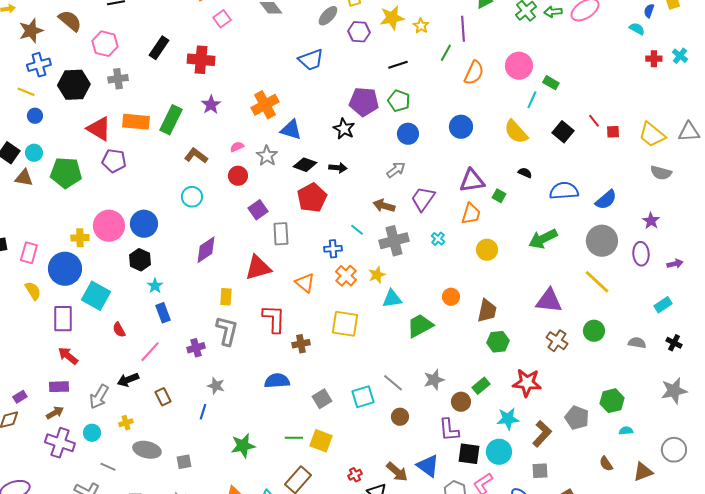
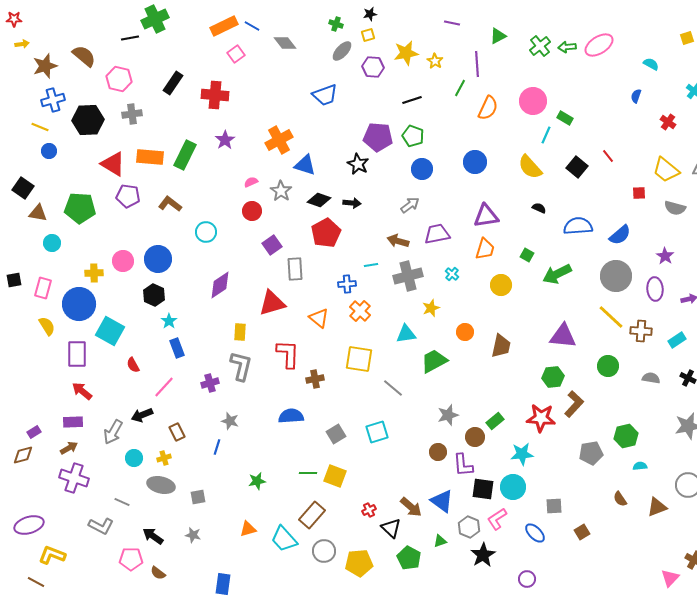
blue semicircle: (649, 11) -> (636, 96), moved
red cross: (654, 59) -> (668, 122), moved, turned 35
red square: (613, 132) -> (639, 193), moved
cyan circle: (34, 153) -> (52, 243), moved
brown L-shape: (196, 156) -> (170, 204), moved
green square: (499, 196) -> (527, 255), moved
purple trapezoid: (423, 199) -> (437, 234), turned 44
pink circle: (109, 226) -> (123, 261), size x0.7
cyan line: (357, 230) -> (371, 265), turned -48
yellow star: (377, 275) -> (431, 308), moved
brown cross: (557, 341) -> (641, 331), moved, turned -30
green hexagon: (498, 342) -> (553, 377), moved
gray line: (393, 383) -> (393, 388), moved
brown circle: (400, 417) -> (438, 452), moved
gray pentagon: (577, 418) -> (591, 453), turned -30
yellow cross: (126, 423) -> (164, 458), moved
cyan circle: (92, 433) -> (134, 458), moved
brown L-shape: (542, 434) -> (574, 404), moved
green star: (243, 446) -> (257, 481), size x0.7

